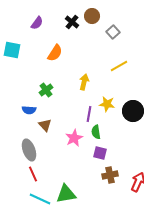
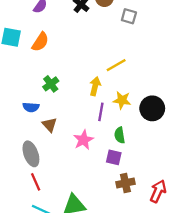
gray square: (113, 32) -> (129, 16), turned -32
orange semicircle: (55, 53) -> (40, 42), moved
yellow line: (119, 66) -> (116, 65), moved
yellow arrow: (84, 82) -> (95, 86), moved
green semicircle: (96, 132) -> (120, 135), moved

